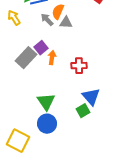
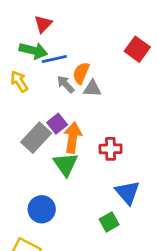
orange arrow: (52, 58) -> (73, 138), size x1.5
green triangle: (46, 102) -> (66, 164), moved
green square: (83, 111) -> (109, 222), moved
blue circle: (47, 124) -> (42, 209), moved

